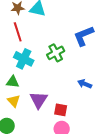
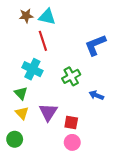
red line: (18, 32) -> (43, 41), moved
green cross: (56, 53) -> (71, 76), moved
green triangle: (13, 82) -> (21, 93), turned 40

